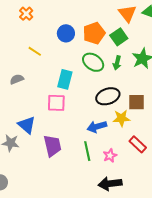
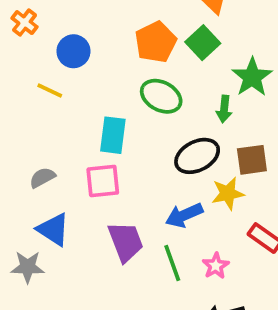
blue circle: (66, 33) -> (73, 51), moved
green arrow: (117, 63) -> (224, 109), moved
gray semicircle: (17, 79) -> (42, 178), moved
purple trapezoid: (52, 146) -> (126, 242), moved

